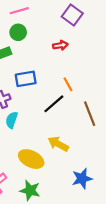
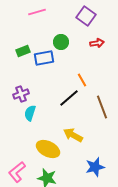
green circle: (18, 32) -> (61, 42), moved
red arrow: (60, 45) -> (97, 43), moved
blue rectangle: (26, 79) -> (44, 58), moved

